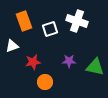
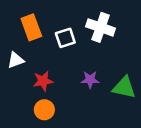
orange circle: (45, 82) -> (44, 110), moved

